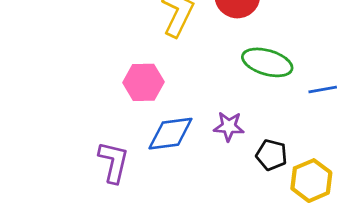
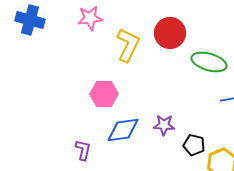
green ellipse: (267, 62) -> (209, 62), moved
purple L-shape: (114, 162) -> (83, 150), size x0.7

